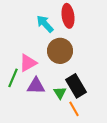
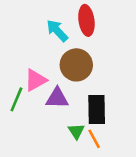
purple triangle: (36, 86) -> (57, 98), moved
black rectangle: (76, 86) -> (97, 110), turned 30
green triangle: (60, 93) -> (76, 131), moved

